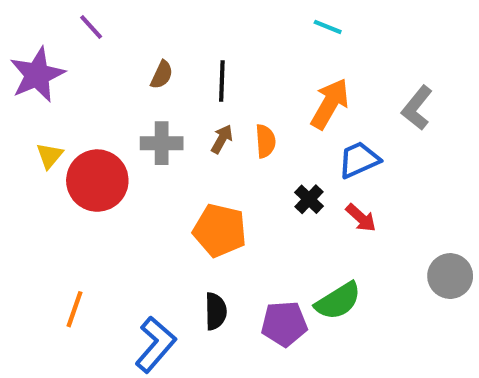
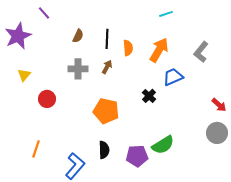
cyan line: (328, 27) -> (166, 14), moved, turned -40
orange semicircle: (265, 141) -> (128, 48), moved
red circle: (97, 181) -> (47, 99), moved, size x0.6
red arrow: (361, 218) -> (219, 105), moved

